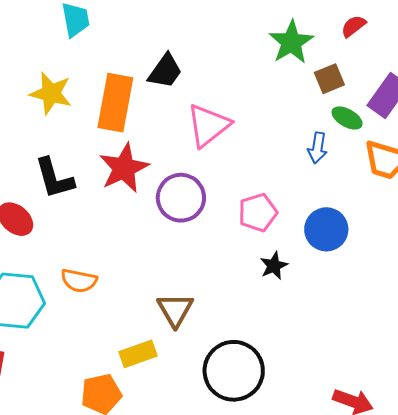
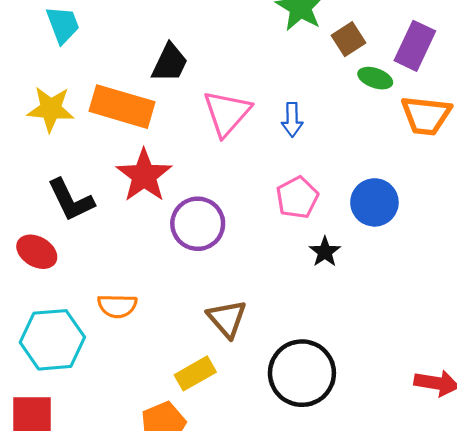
orange rectangle: (115, 103) -> (122, 107), turned -74
blue arrow: (317, 148) -> (292, 120), moved
purple circle: (181, 198) -> (198, 224), moved

